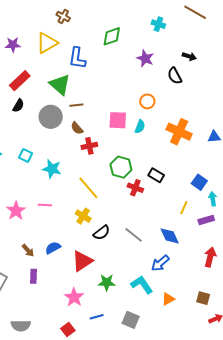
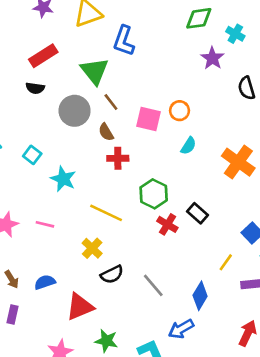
cyan cross: (158, 24) -> (235, 34), moved
green diamond: (112, 36) -> (199, 18), moved
orange circle: (147, 101) -> (180, 111), moved
brown line: (76, 105) -> (111, 102), turned 48
black semicircle: (18, 106) -> (35, 88), turned 56
pink square: (118, 120) -> (149, 119), moved
yellow line: (88, 188) -> (106, 213), turned -35
blue diamond: (170, 236) -> (200, 296), turned 45

